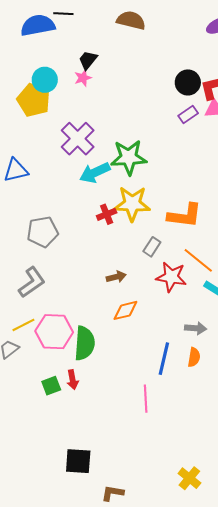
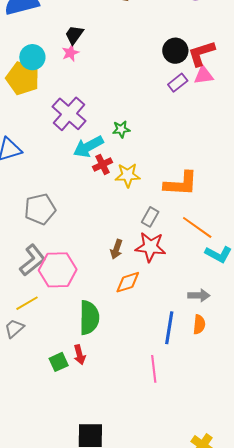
green star: (129, 157) -> (121, 129), size x0.5
yellow star: (132, 204) -> (128, 175), size x0.7
red cross: (107, 214) -> (103, 164), moved
brown arrow: (116, 277) -> (116, 249), turned 126
red star: (171, 277) -> (150, 247), moved
pink hexagon: (54, 332) -> (58, 270), moved

